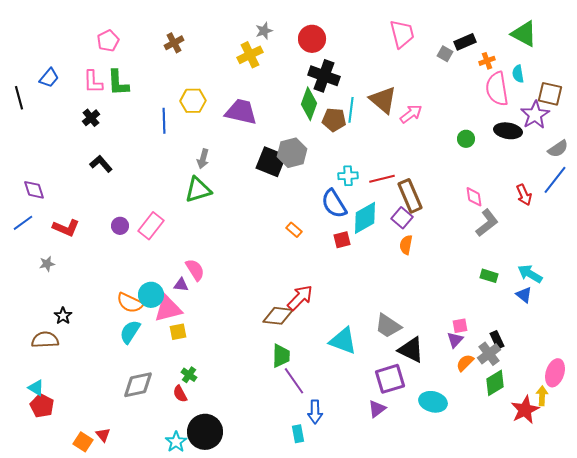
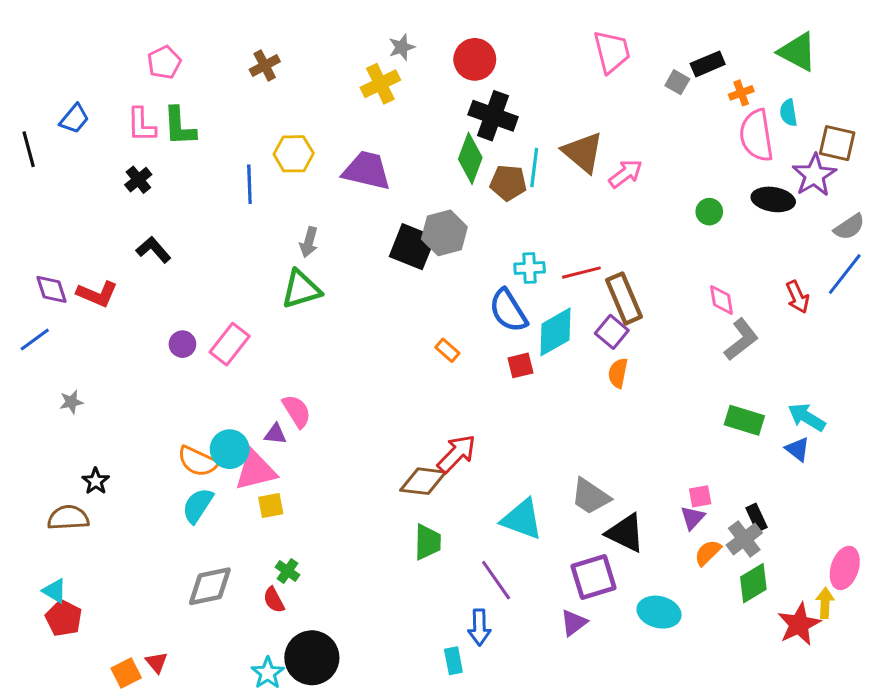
red L-shape: (66, 228) -> (97, 294), moved
green rectangle: (489, 276) -> (744, 420), size x1.4
purple line: (294, 381) -> (496, 580), moved
orange square: (83, 442) -> (126, 673), turned 30

